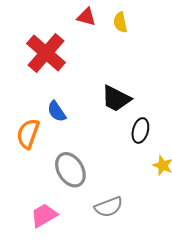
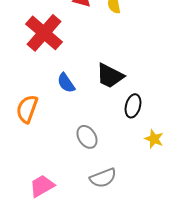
blue semicircle: (57, 111) -> (66, 83), moved
gray ellipse: (70, 170) -> (87, 137), moved, size x0.7

